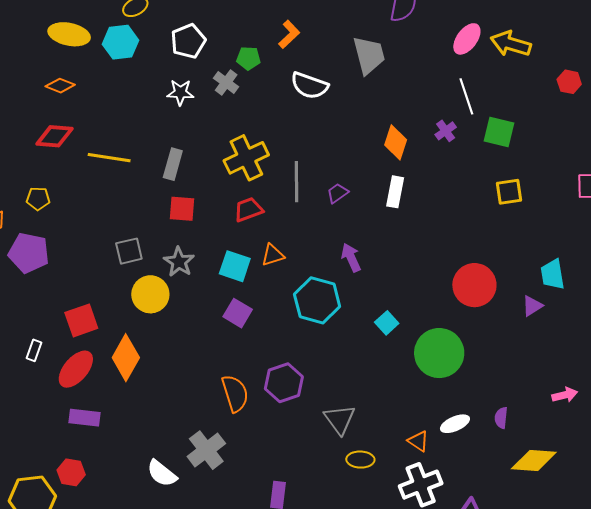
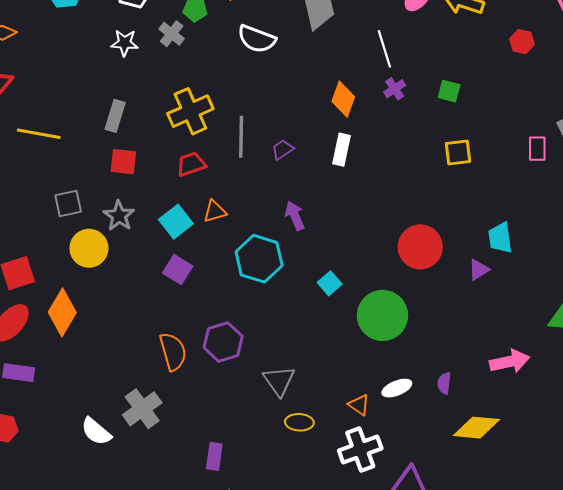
white line: (466, 96) -> (384, 49), moved
green square: (499, 132) -> (449, 91), size x0.7
yellow line: (109, 158) -> (39, 134), moved
cyan square: (235, 266) -> (176, 222), turned 32
pink arrow: (565, 395) -> (510, 361), size x1.5

